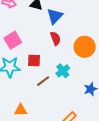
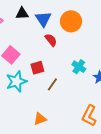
orange circle: (85, 47) -> (71, 21), moved
cyan cross: (63, 71) -> (79, 67), moved

